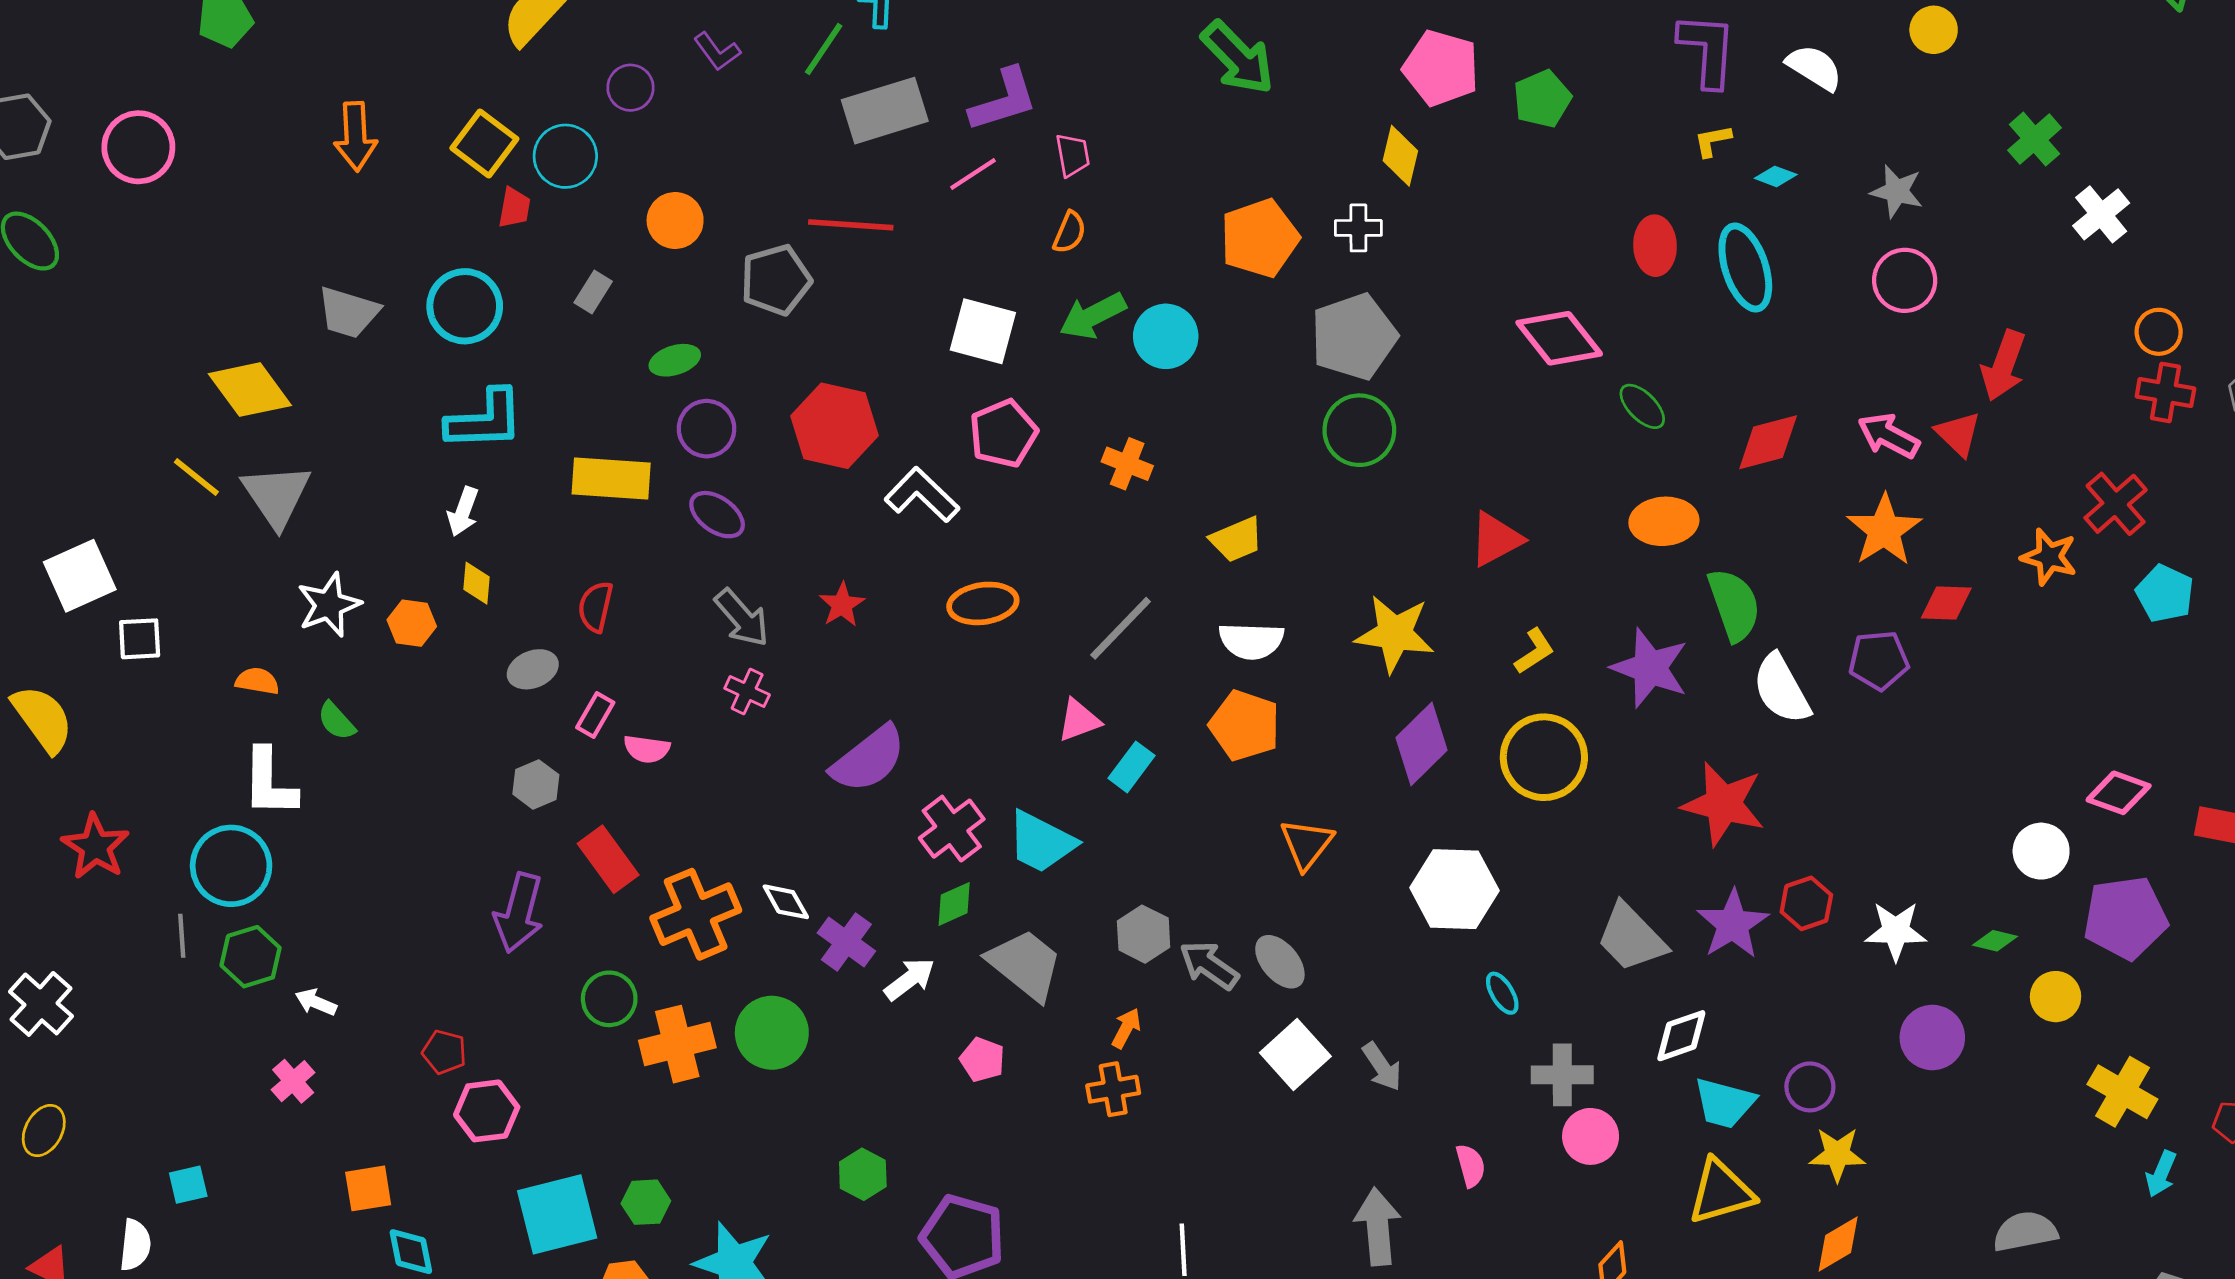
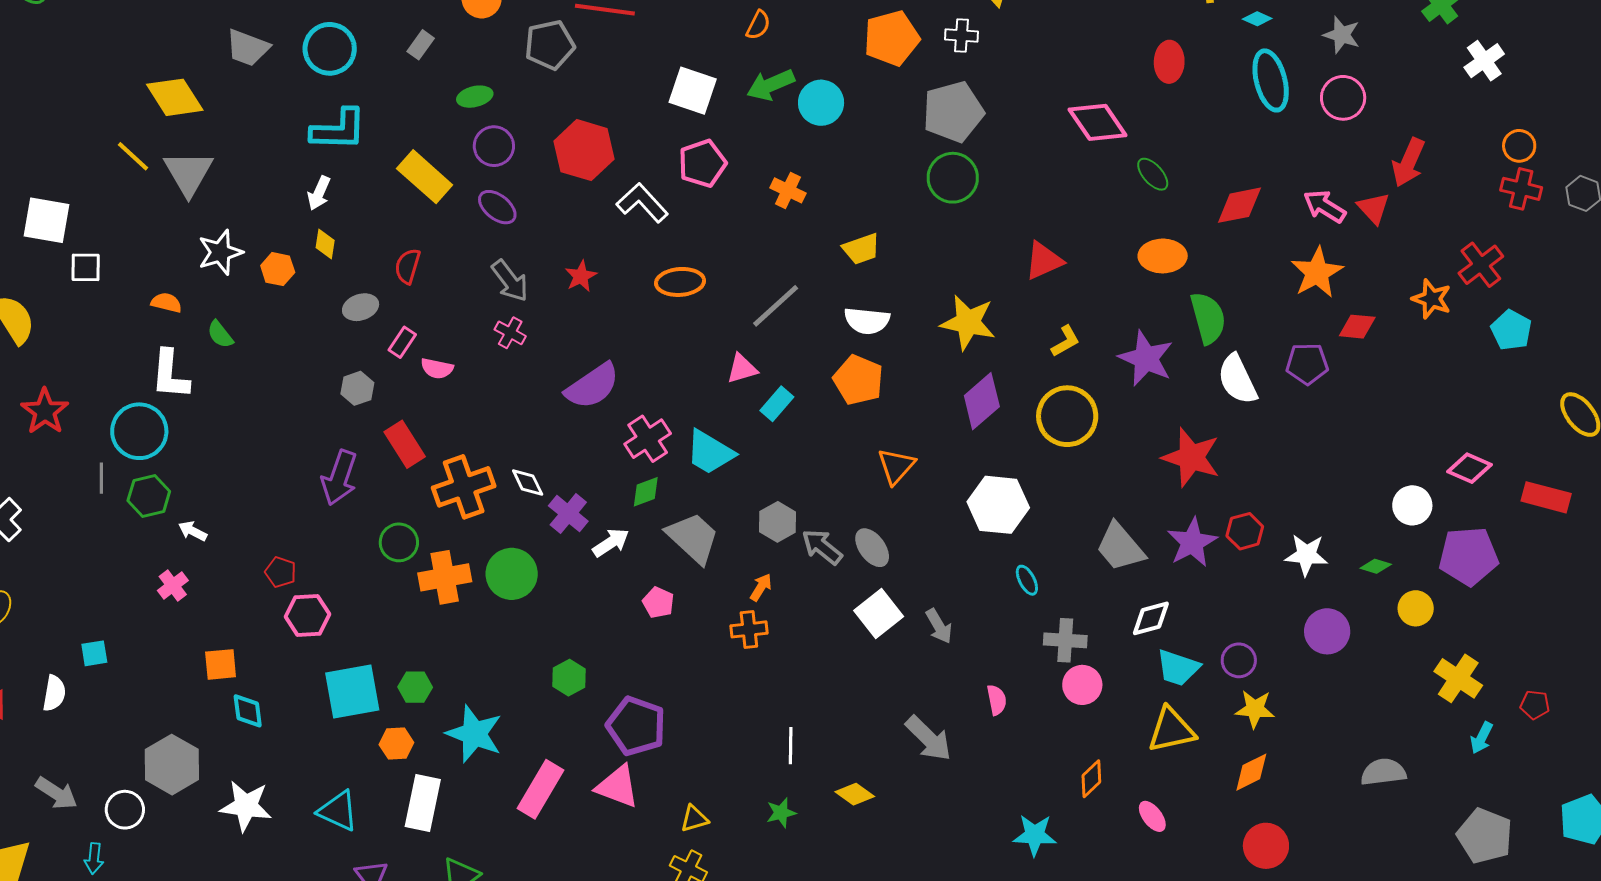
cyan ellipse: (1745, 268) -> (1271, 80), moved
yellow rectangle: (611, 478) -> (425, 177), turned 34
white square: (80, 576) -> (46, 220), turned 30
gray arrow: (1378, 1227) -> (928, 738), turned 136

